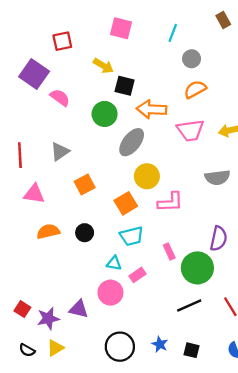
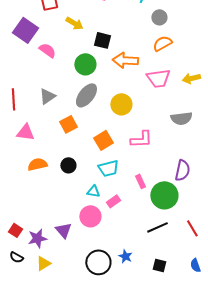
yellow arrow: (103, 66) -> (74, 23), moved
gray ellipse: (132, 142) -> (86, 95), moved
yellow circle: (147, 176) -> (121, 104), moved
purple triangle: (79, 309) -> (63, 230), turned 36
blue star: (160, 344) -> (125, 256), moved
black semicircle: (27, 350) -> (16, 257), moved

